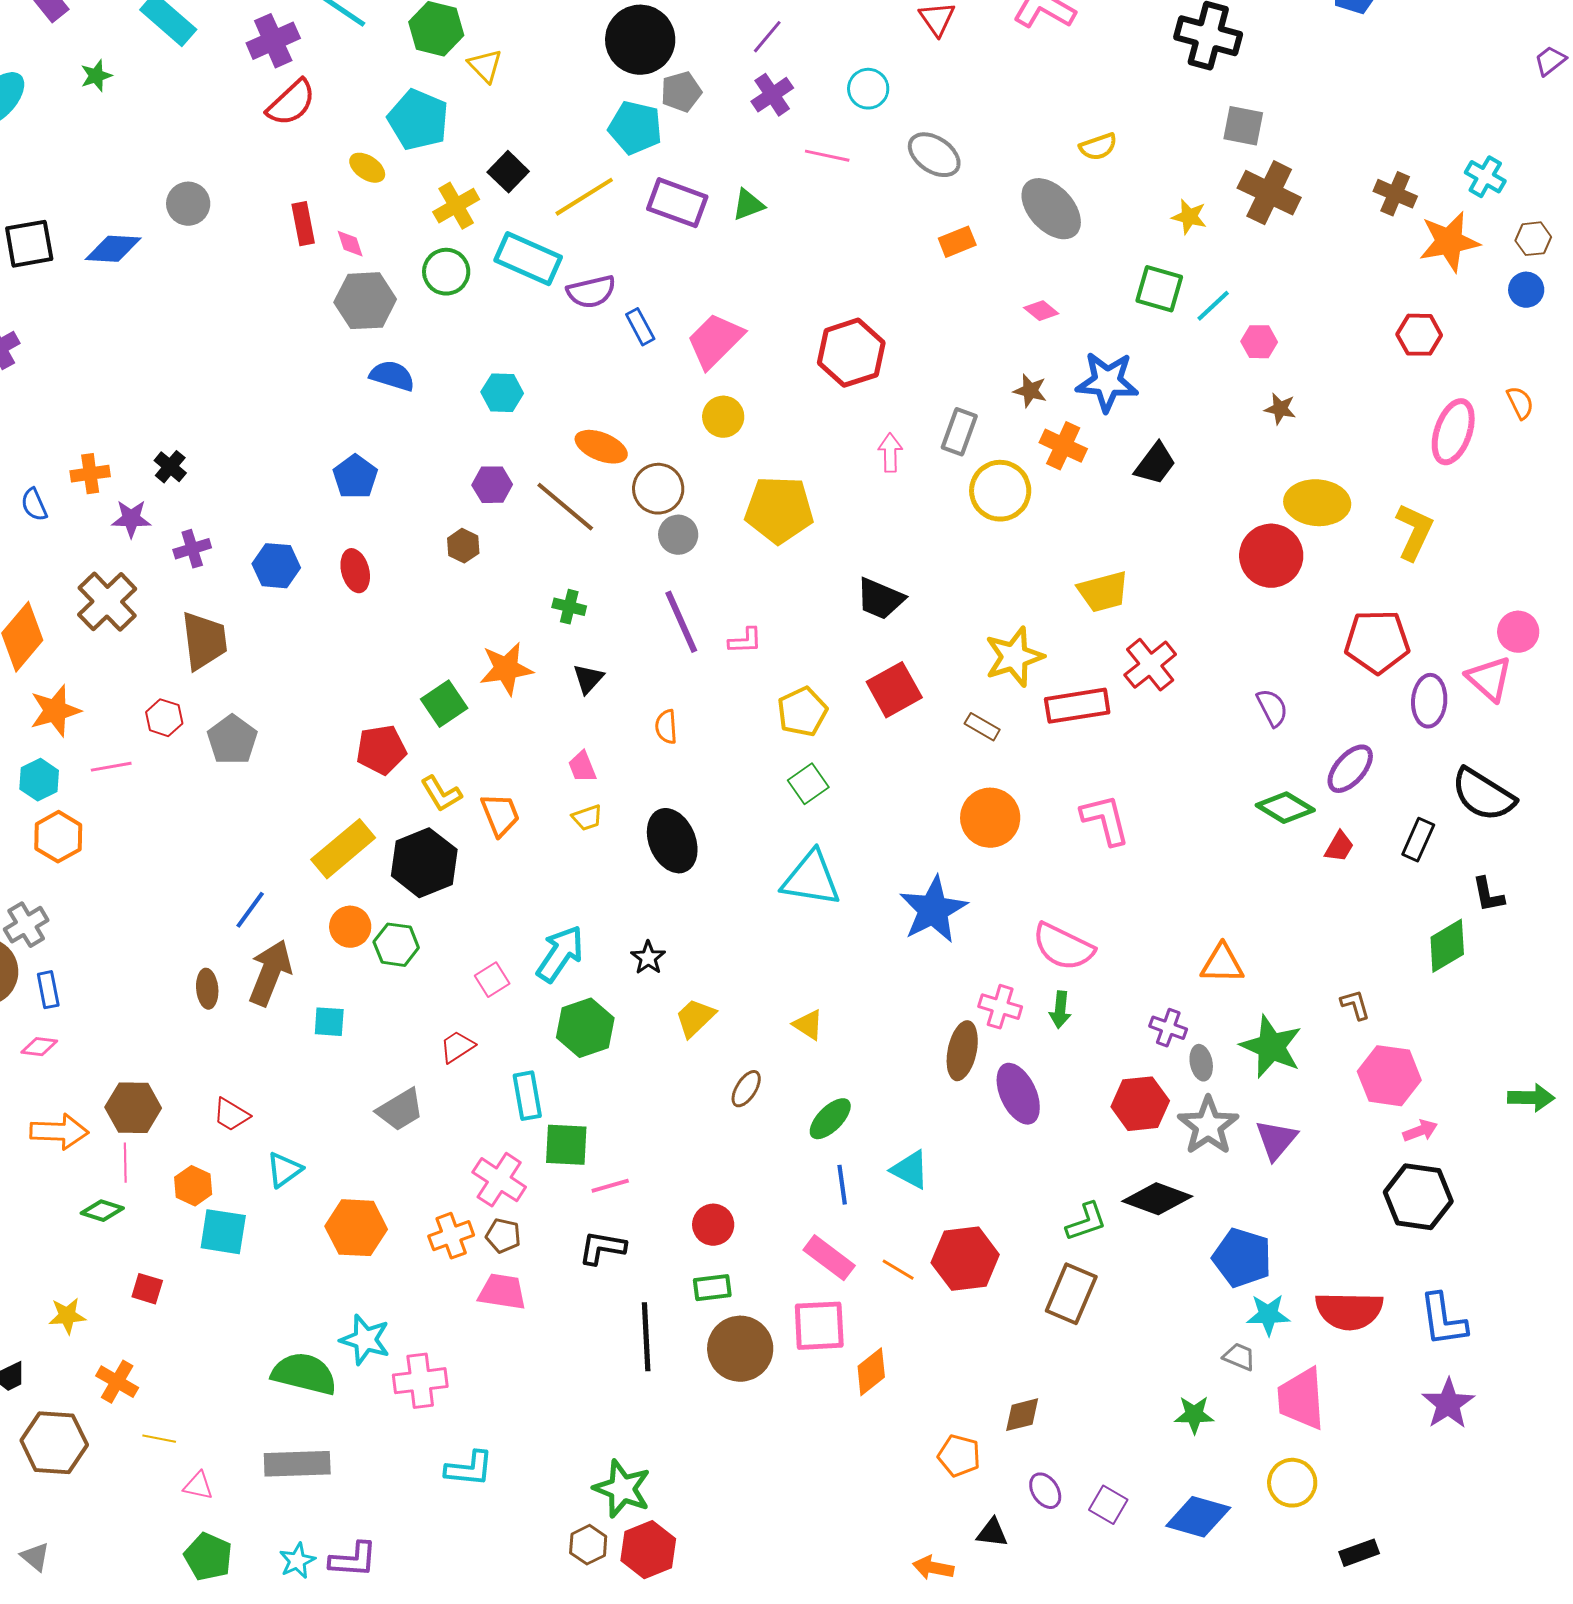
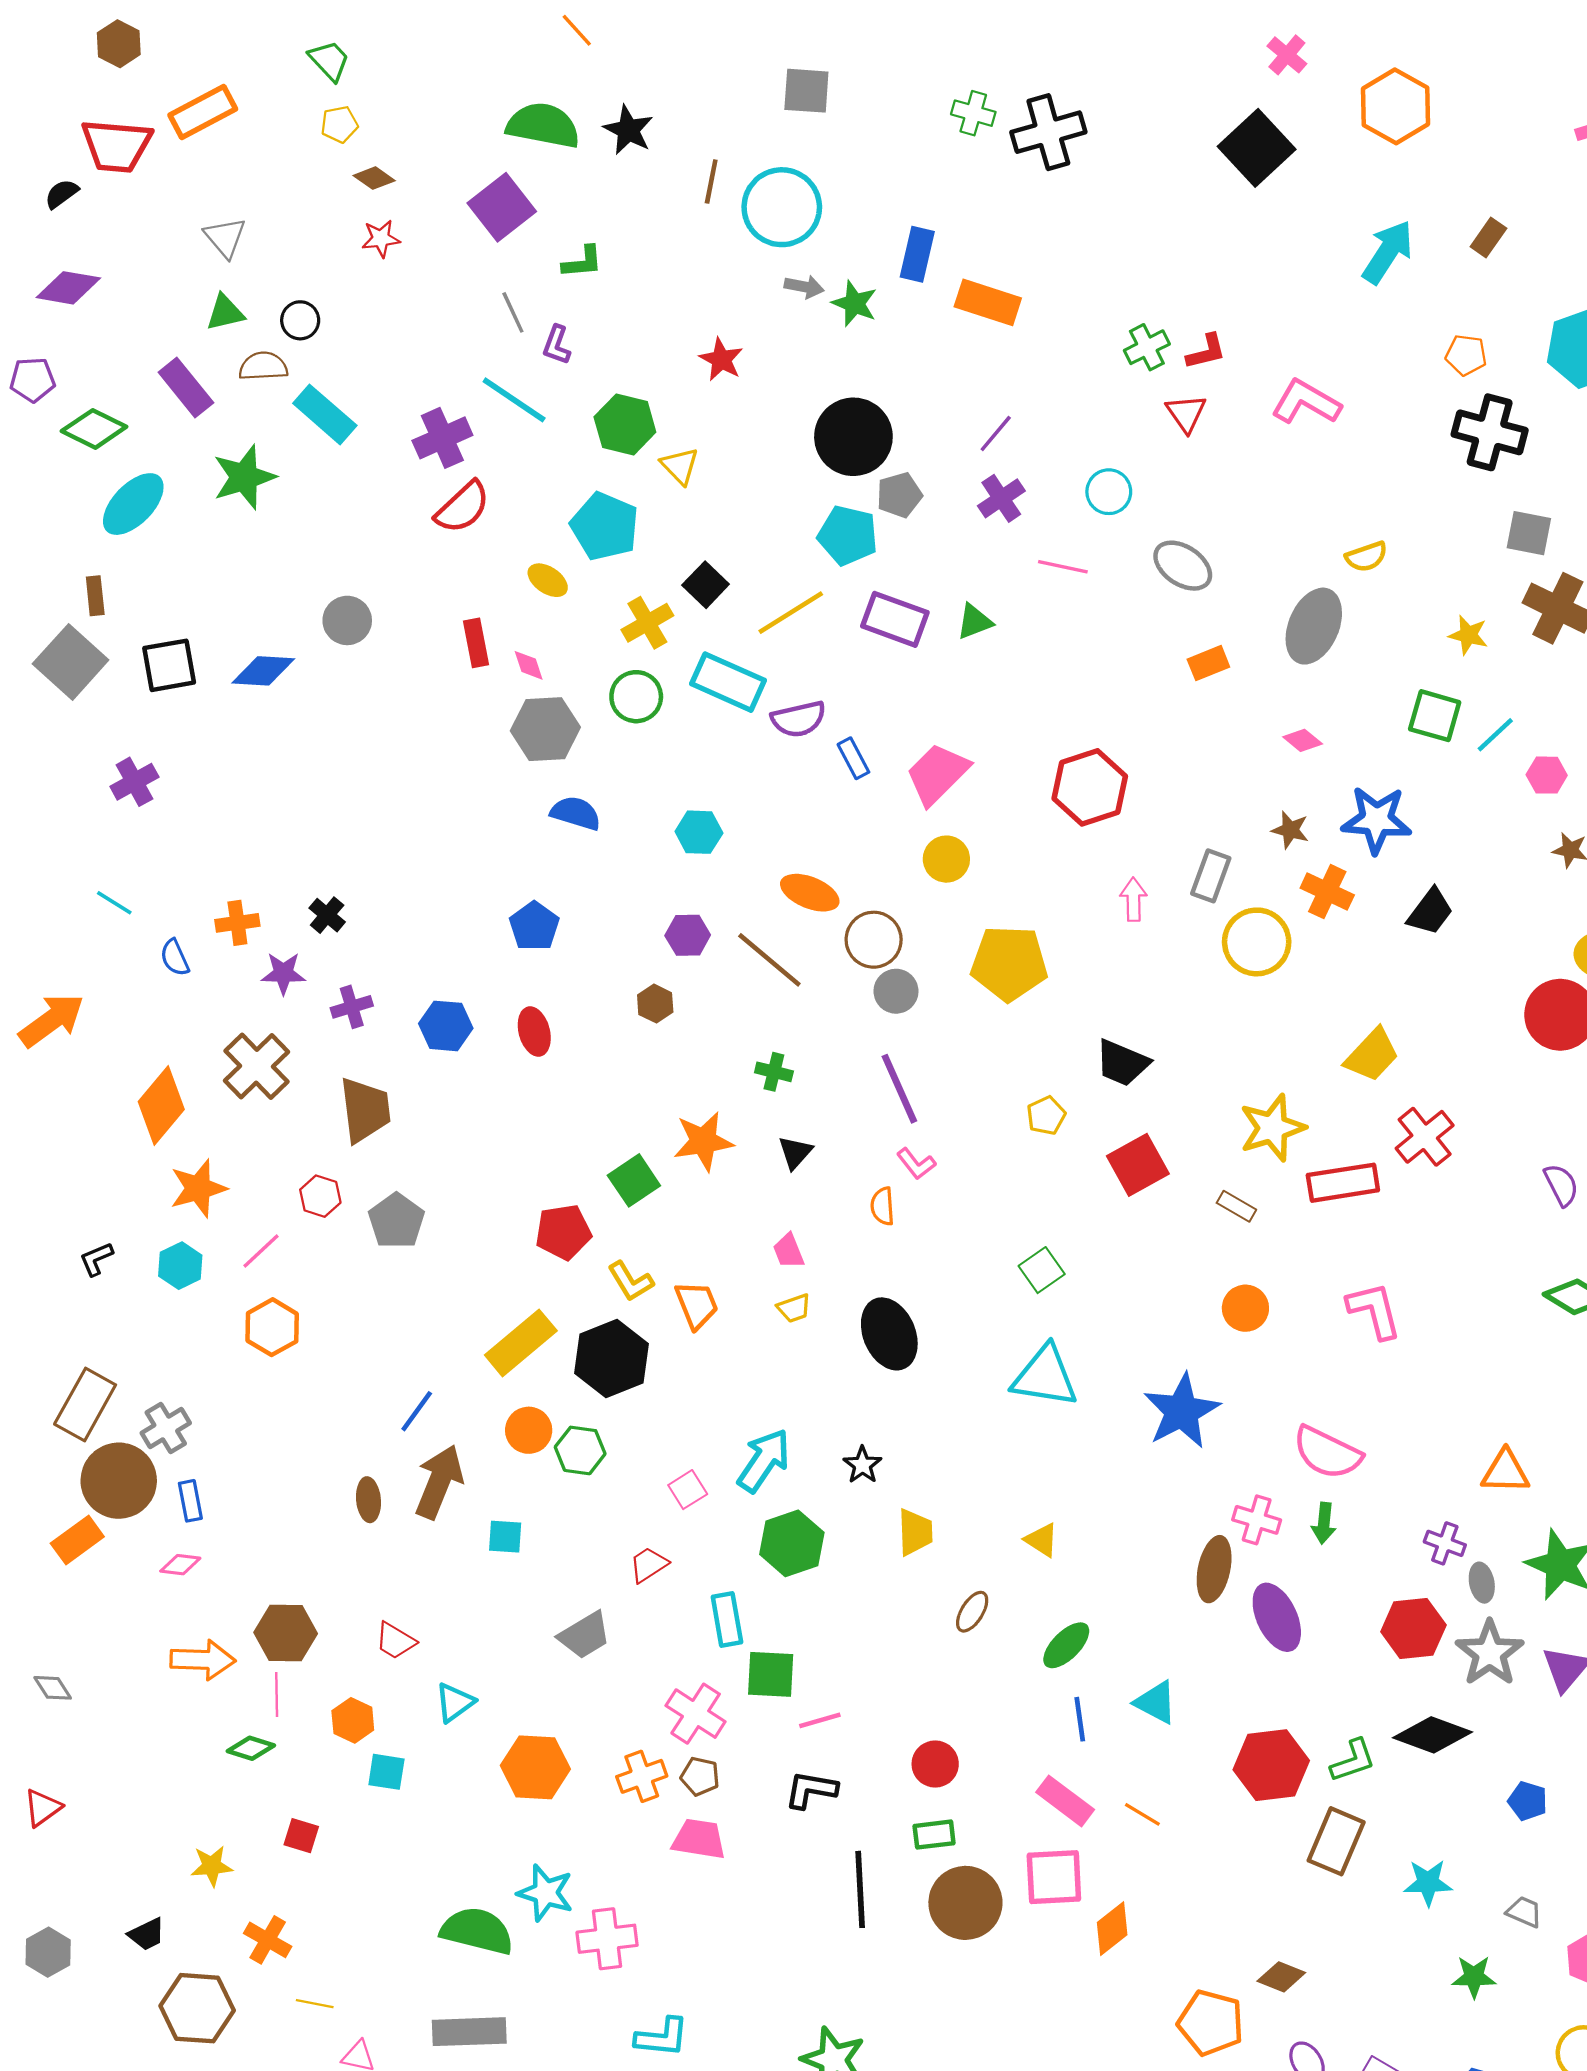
green star: (96, 76) -> (244, 477), size x1.8
gray ellipse: (1051, 209) -> (1314, 626), turned 66
yellow trapezoid: (1103, 592) -> (1372, 1055), turned -32
pink L-shape: (745, 641) -> (916, 1164), moved, turned 54
yellow pentagon: (802, 712) -> (1046, 1116), moved, size x0.7
pink line: (111, 767) -> (261, 1251), turned -33
orange circle: (990, 818) -> (1245, 1308), size x0.7
orange hexagon: (58, 837) -> (272, 1327), moved
yellow trapezoid: (695, 1018) -> (915, 1532), turned 132
cyan square: (223, 1232) -> (386, 1772), size x0.7
blue pentagon: (1242, 1258) -> (1528, 1801), size x0.6
red hexagon: (965, 1259) -> (1271, 1765), moved
cyan star: (1268, 1315) -> (1428, 1883), moved
brown diamond: (1022, 1415) -> (1281, 1977), turned 36
orange pentagon: (959, 1456) -> (1211, 2023), size x1.4

